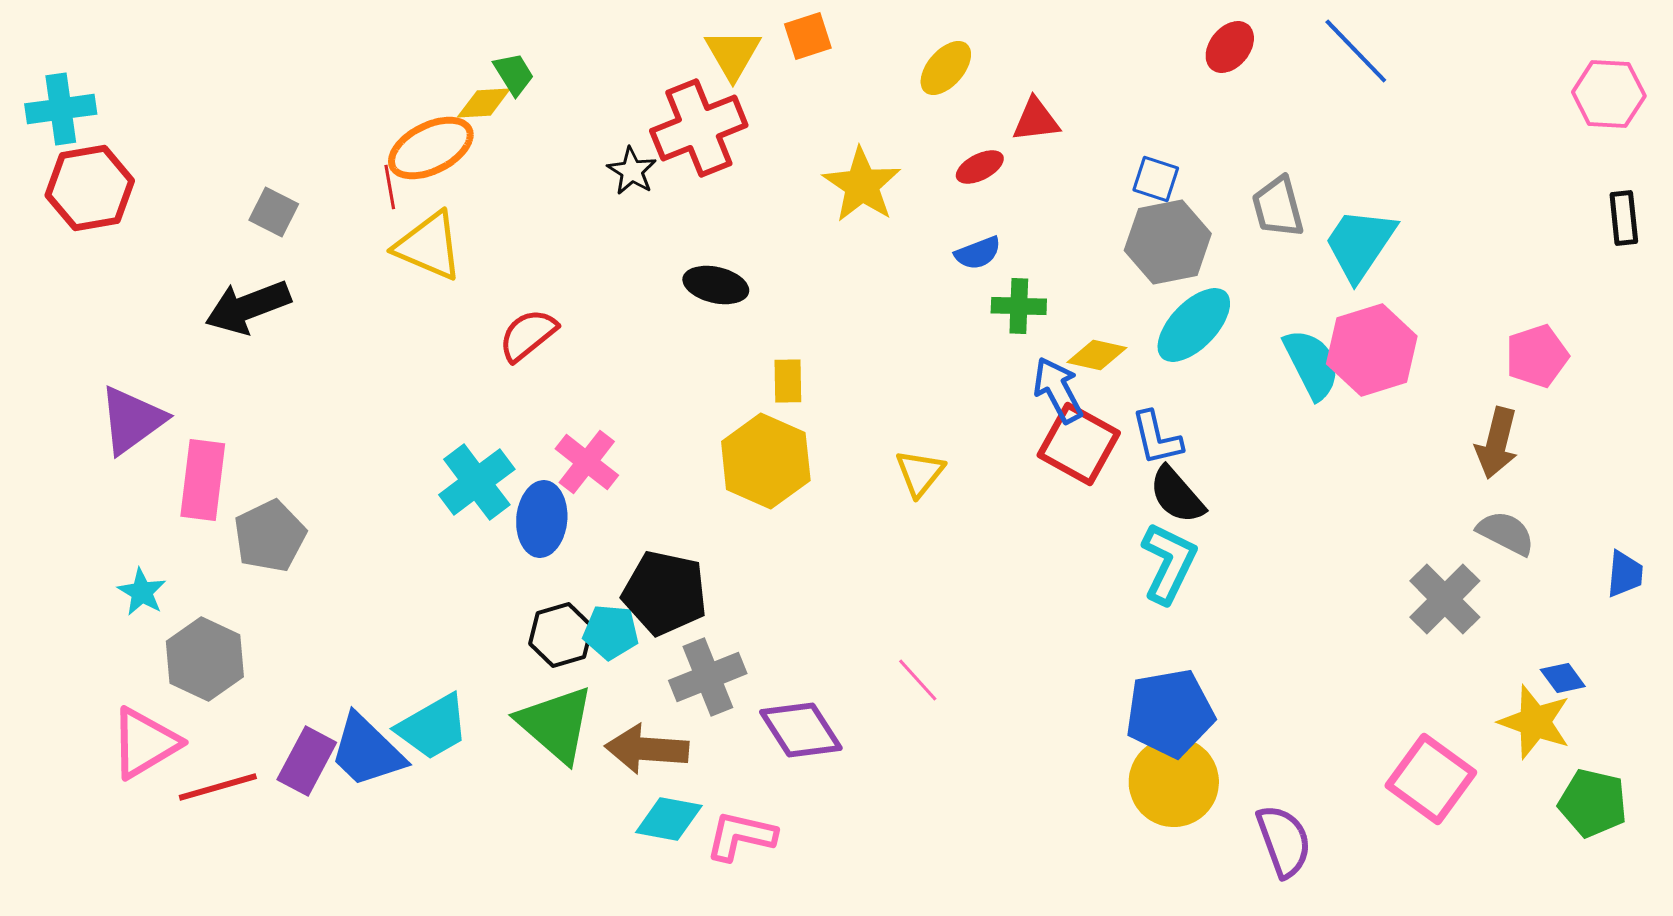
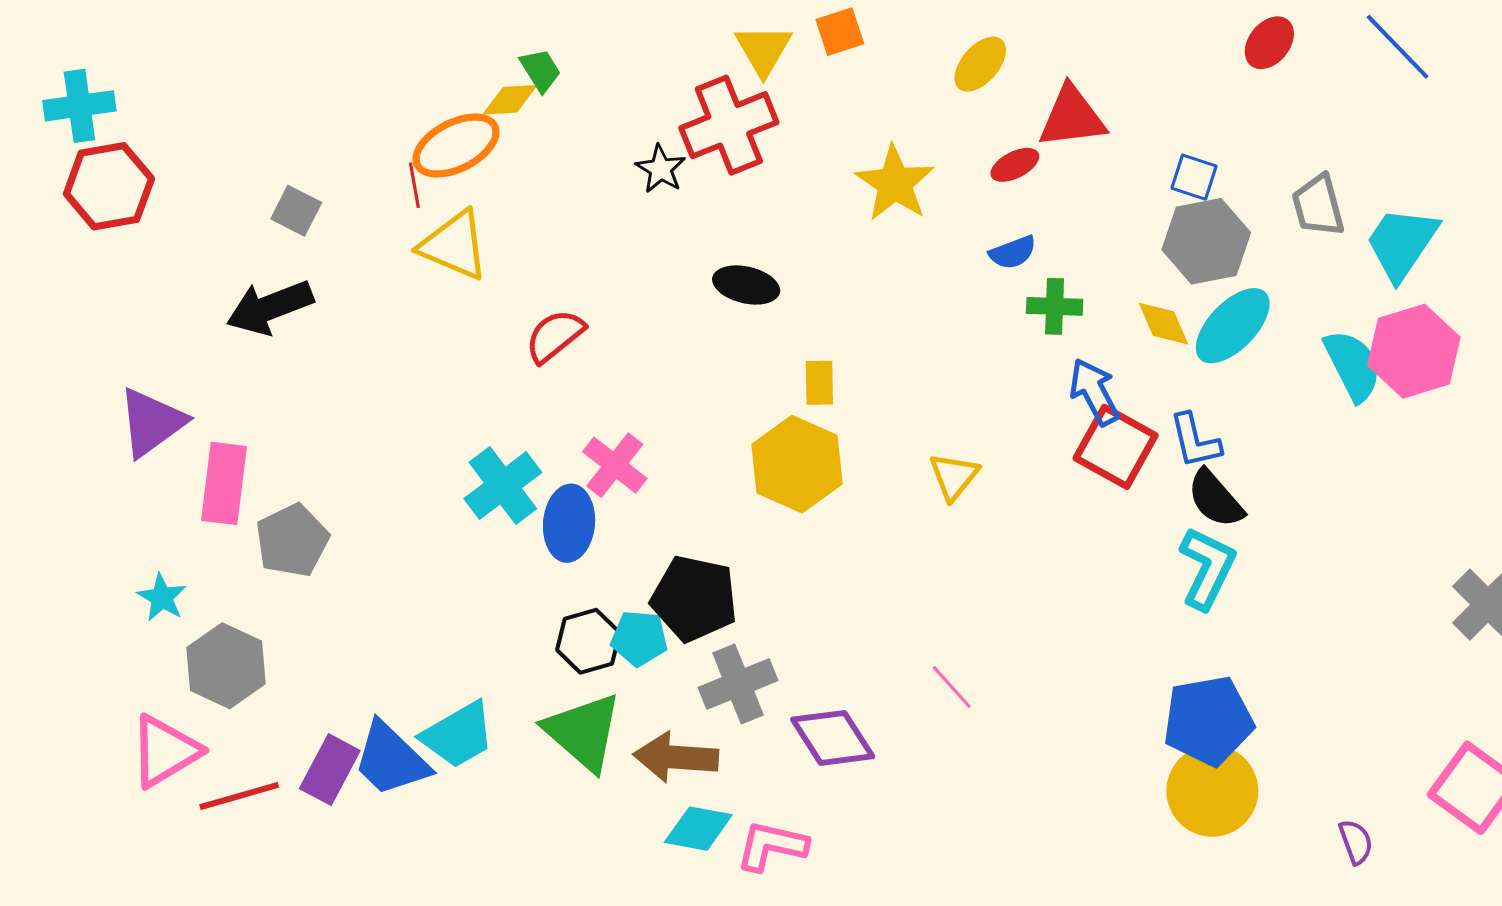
red triangle: (1036, 120) -> (1072, 117), size x1.4
yellow diamond: (1097, 355) -> (1163, 324), moved, turned 54
purple semicircle: (1284, 841) -> (1356, 842), moved, size x0.6

